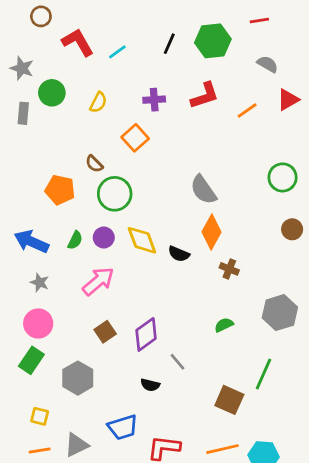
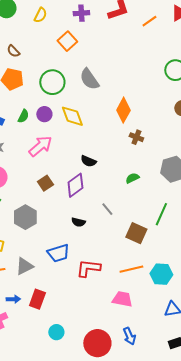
brown semicircle: (94, 164) -> (13, 51), moved
gray semicircle: (203, 190) -> (89, 79), moved
black semicircle: (179, 254) -> (88, 161), moved
gray line: (177, 362) -> (107, 209), moved

